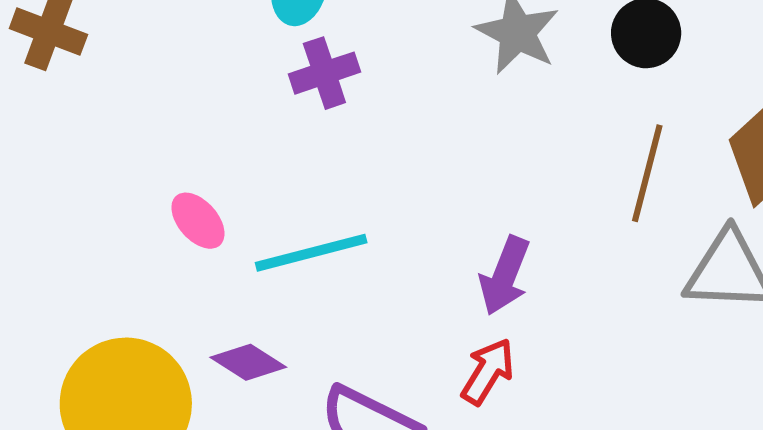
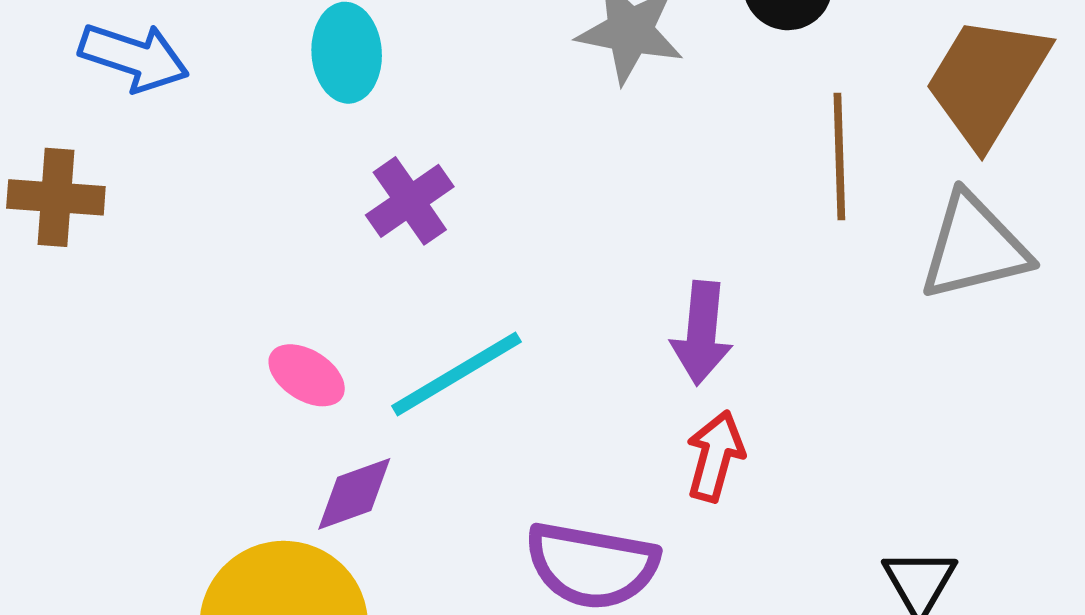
purple cross: (324, 73) -> (410, 201), moved
purple diamond: (248, 362) -> (354, 494), moved, turned -36

